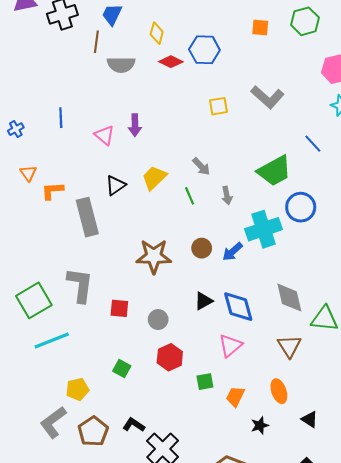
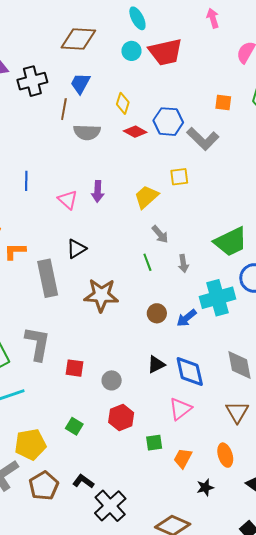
gray L-shape: (267, 97) -> (203, 139), moved
yellow trapezoid: (154, 178) -> (146, 197), moved
brown star: (154, 256) -> (101, 295), moved
yellow pentagon: (77, 389) -> (30, 444), size x1.4

